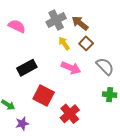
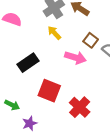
yellow arrow: (64, 43) -> (54, 33), moved
brown square: (86, 43) -> (91, 40), moved

